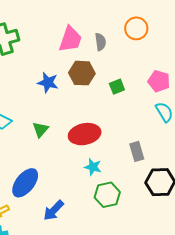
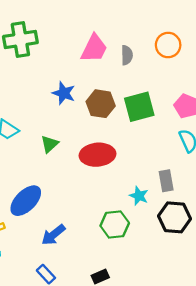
brown hexagon: (82, 73) -> (101, 104), moved
green square: (117, 87) -> (139, 107), size x1.8
gray rectangle: (137, 151) -> (166, 181), moved
cyan star: (93, 167) -> (139, 196), moved

